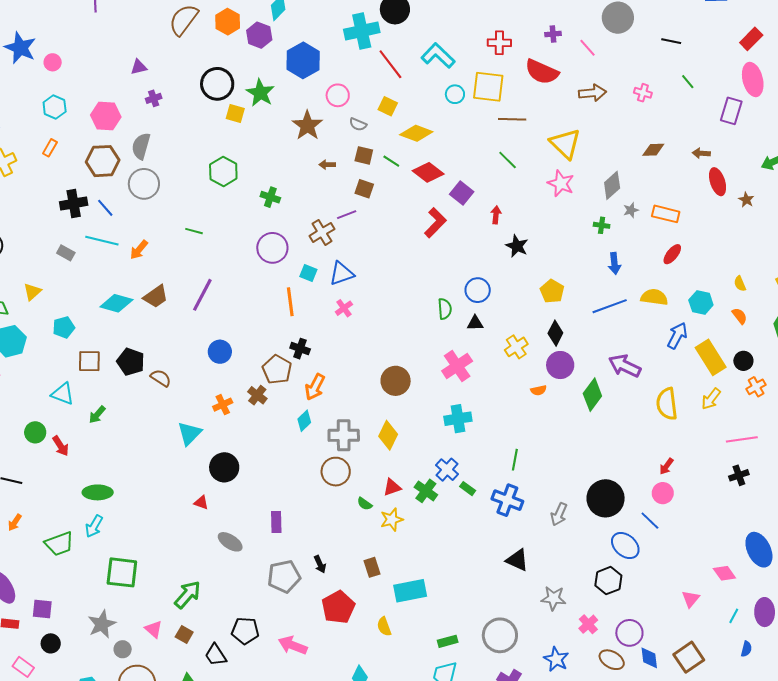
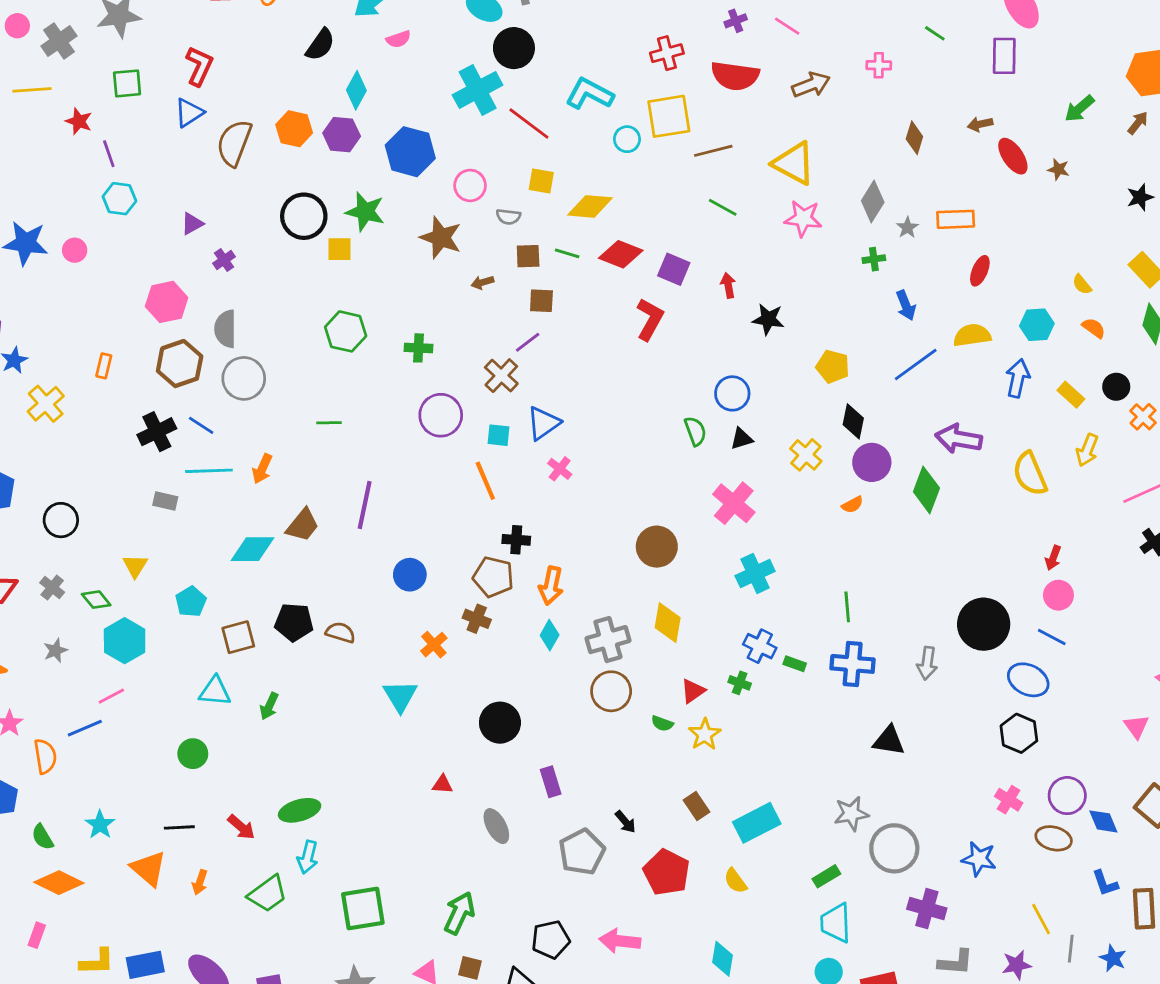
cyan hexagon: (55, 107) -> (119, 199), moved
brown diamond: (653, 150) -> (914, 138), turned -55
yellow rectangle: (711, 357) -> (1071, 395), size x0.6
red arrow: (61, 446) -> (241, 827), moved
black circle: (224, 467) -> (500, 723), moved
green cross: (426, 491) -> (740, 683), size x0.7
gray ellipse: (230, 542) -> (496, 826), turned 45
gray star: (553, 598) -> (851, 814), moved

